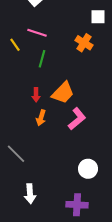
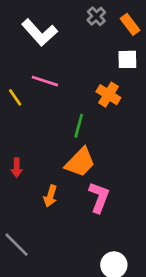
green line: (42, 59) -> (79, 126), moved
red arrow: (36, 95) -> (17, 168), moved
pink L-shape: (77, 119) -> (99, 197), turned -30

